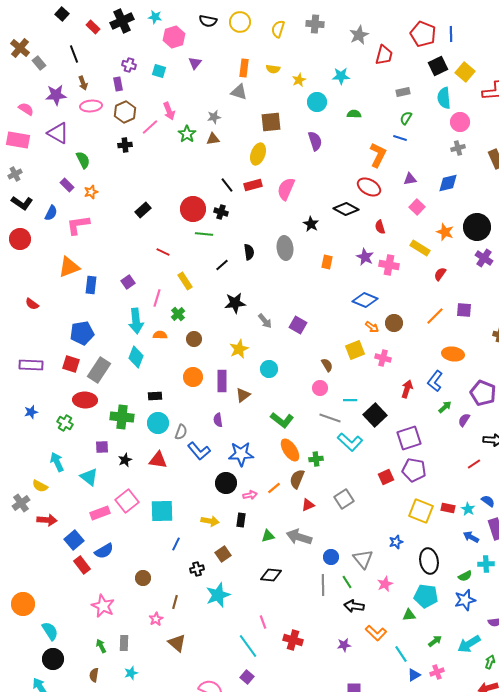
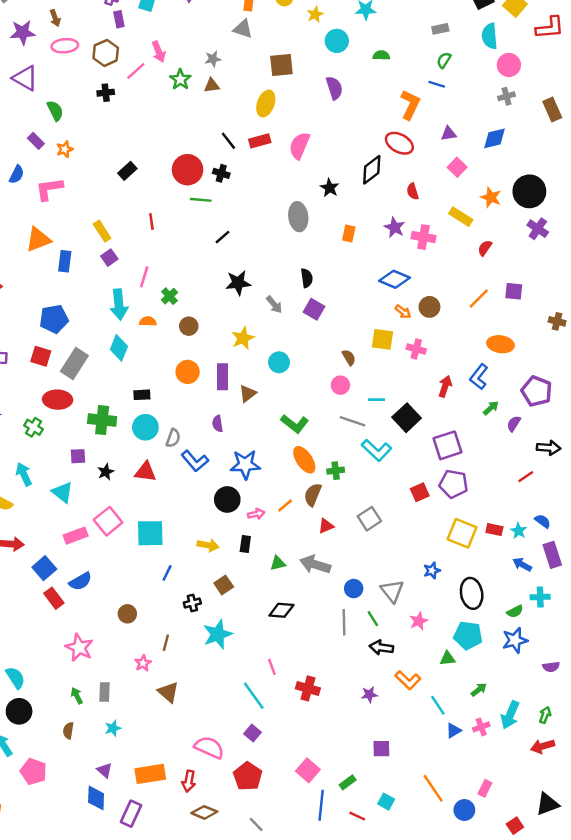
purple rectangle: (118, 84) -> (119, 19), moved
black diamond: (346, 209) -> (372, 170), turned -65
red line: (163, 252) -> (151, 221), turned 56
black semicircle: (249, 252) -> (307, 278), moved
yellow rectangle: (185, 281) -> (102, 231), moved
yellow square: (355, 350) -> (383, 339), turned 30
cyan arrow: (469, 644) -> (510, 715), moved, turned -35

